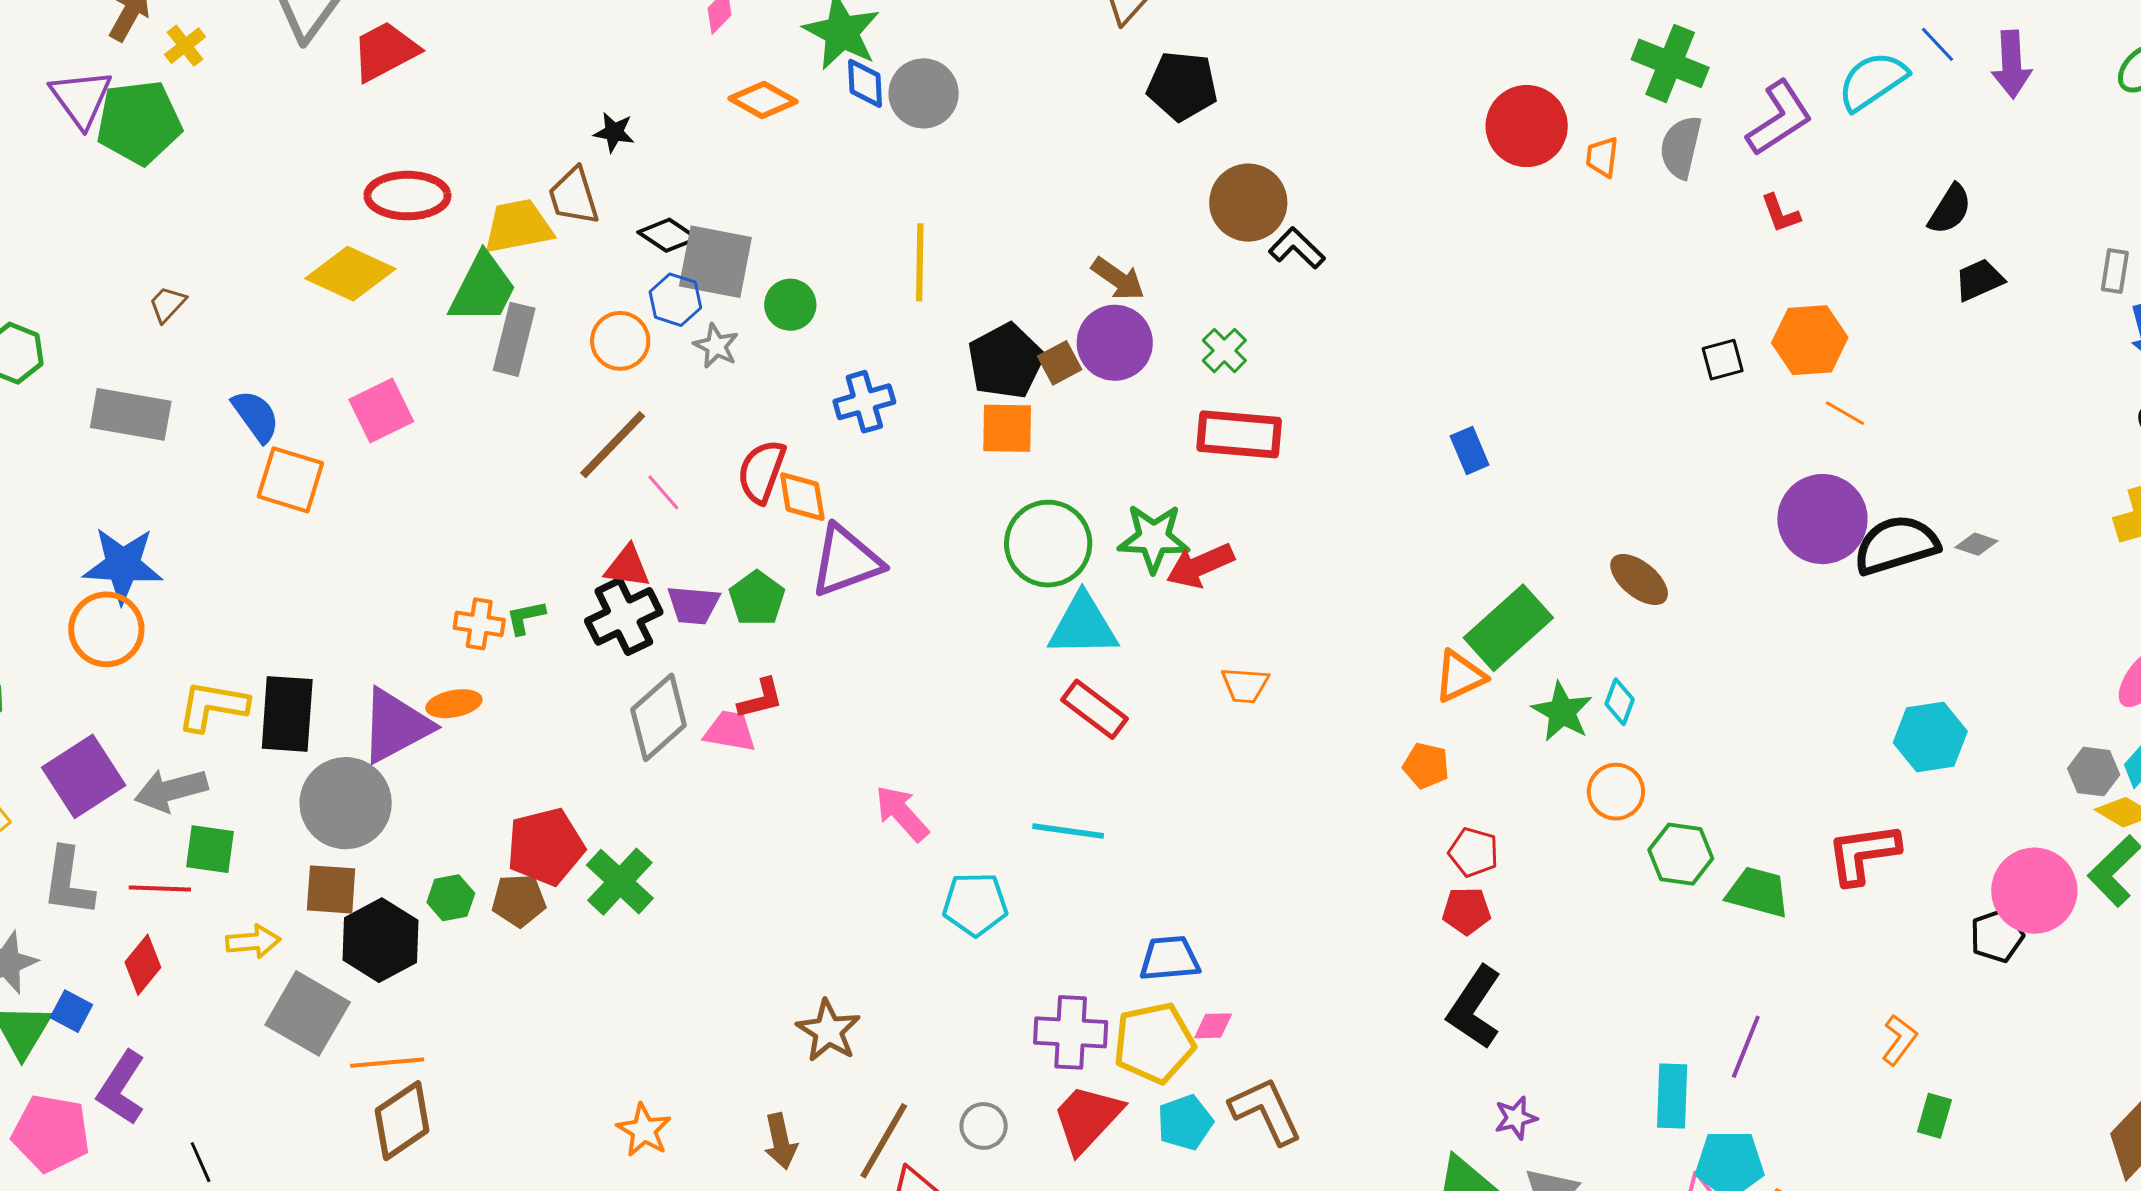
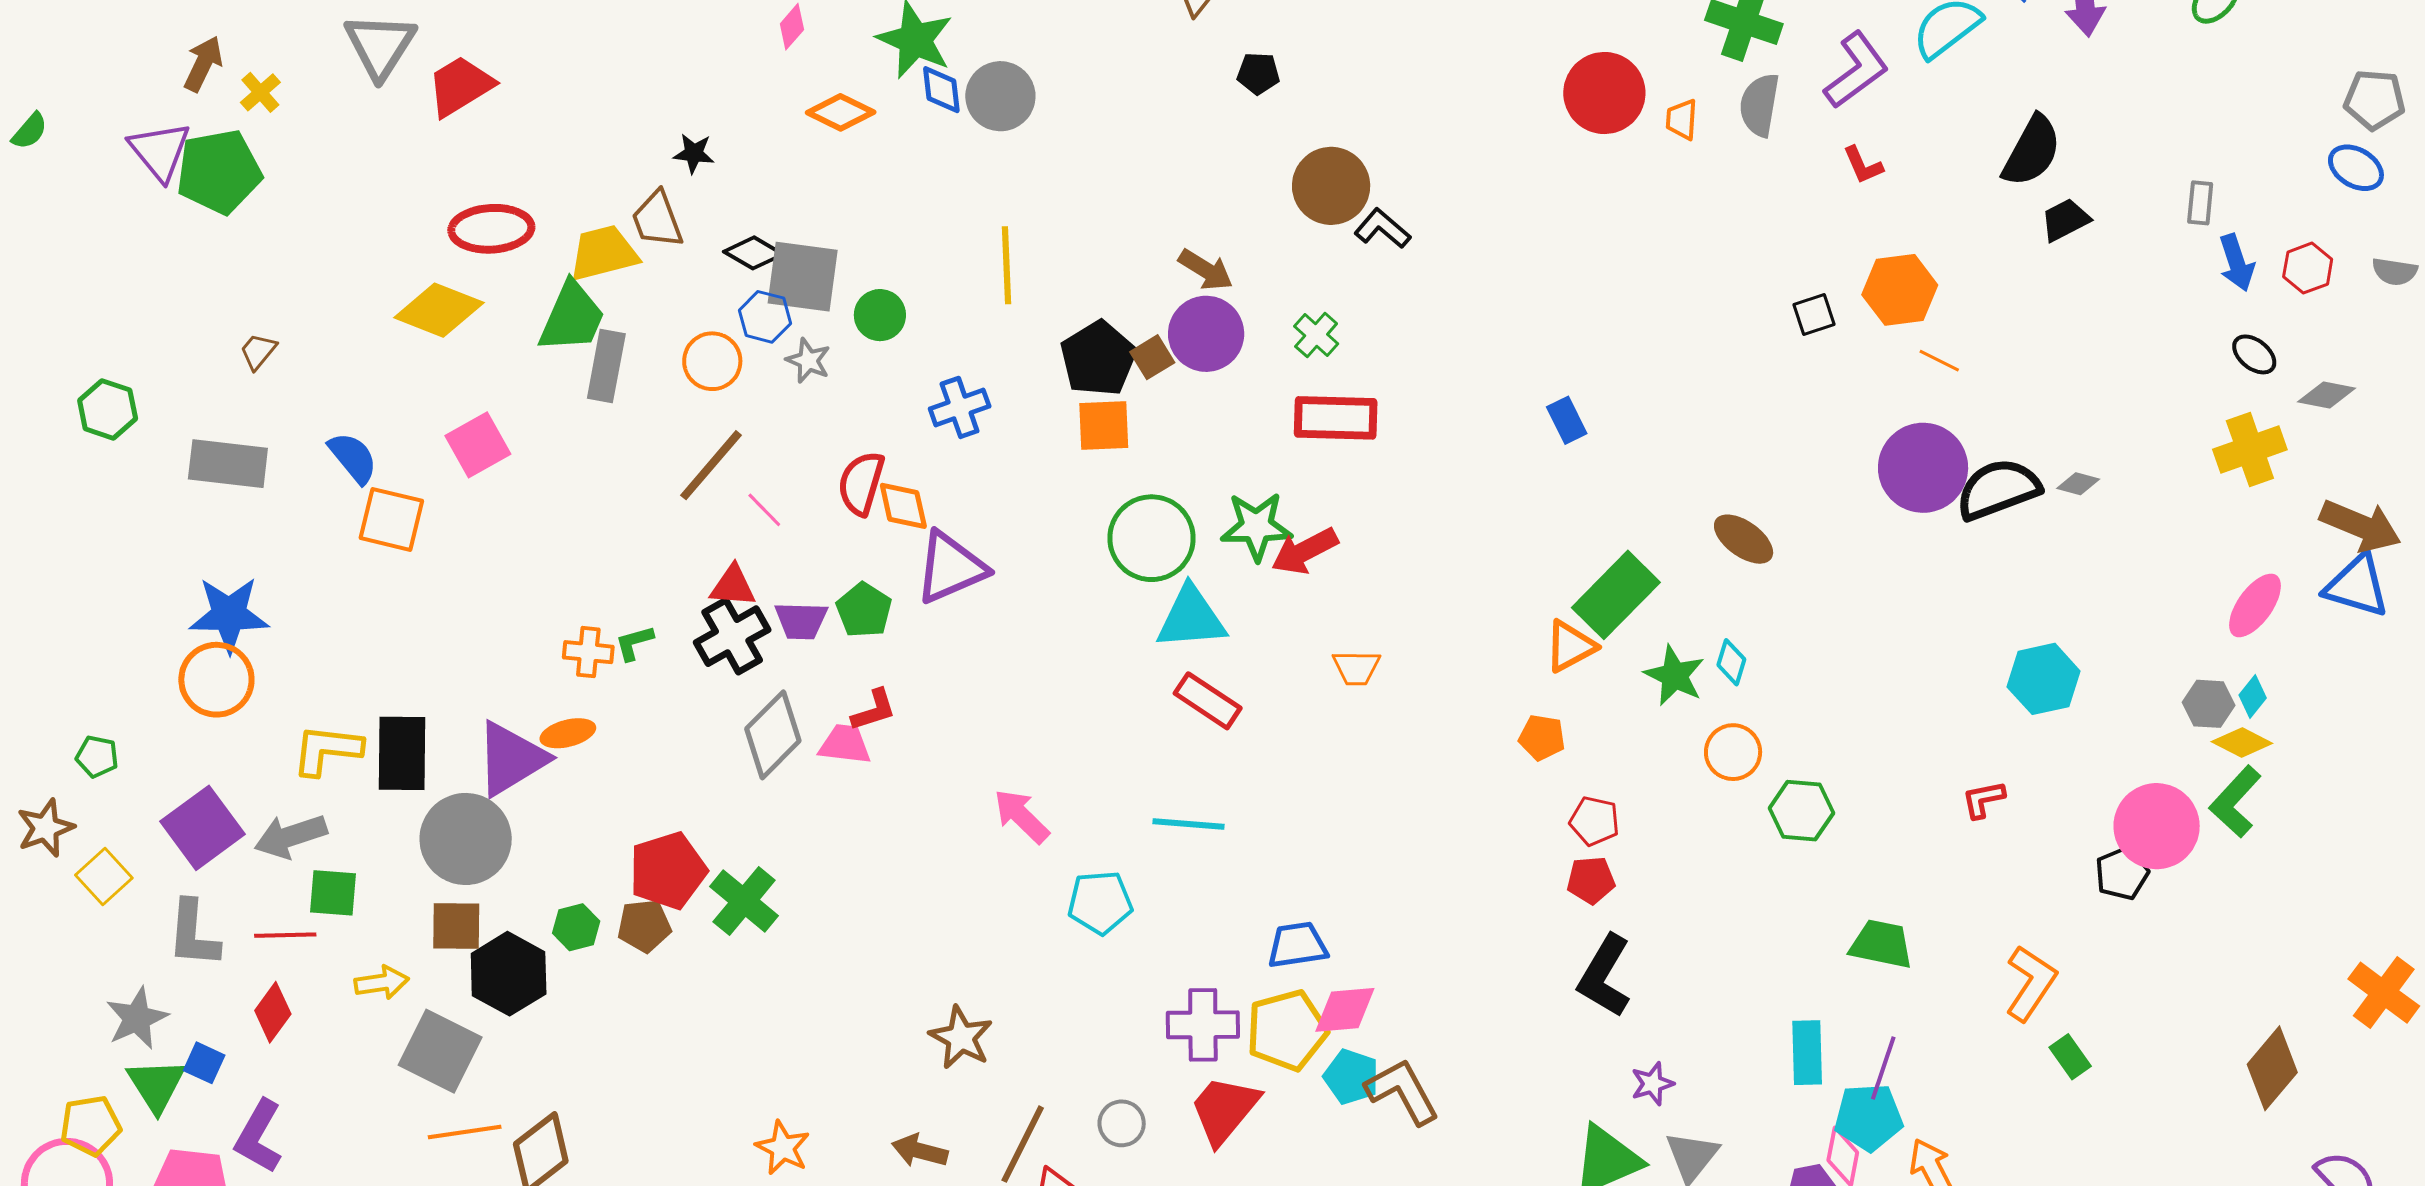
black pentagon: (1182, 86) -> (1258, 73), size x0.6
black semicircle: (1950, 209) -> (2032, 151), size x1.4
red L-shape: (1863, 854) -> (1983, 799), size x0.6
green trapezoid: (1758, 892) -> (1881, 944), moved
pink diamond: (1213, 1026) -> (1345, 1010), size x1.6
orange L-shape: (1899, 1040) -> (2031, 983), size x1.5
purple line: (1746, 1047) -> (1883, 1068), moved
orange line: (387, 1063) -> (465, 1132), moved
green rectangle: (1934, 1116) -> (2070, 1057), turned -48
cyan pentagon: (1185, 1123) -> (1351, 1077), moved, turned -30
brown arrow: (780, 1141) -> (920, 1151), turned 120

